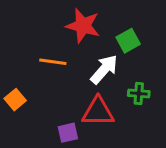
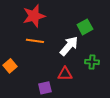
red star: (83, 26) -> (34, 16), moved, turned -30
red triangle: (98, 112) -> (65, 74), size x0.7

